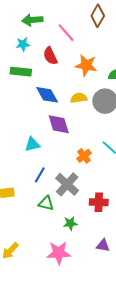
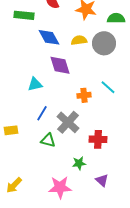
orange cross: (84, 156) -> (84, 95), turned 32
green star: (70, 223) -> (79, 163), moved
purple triangle: (103, 245) -> (102, 180), turned 32

